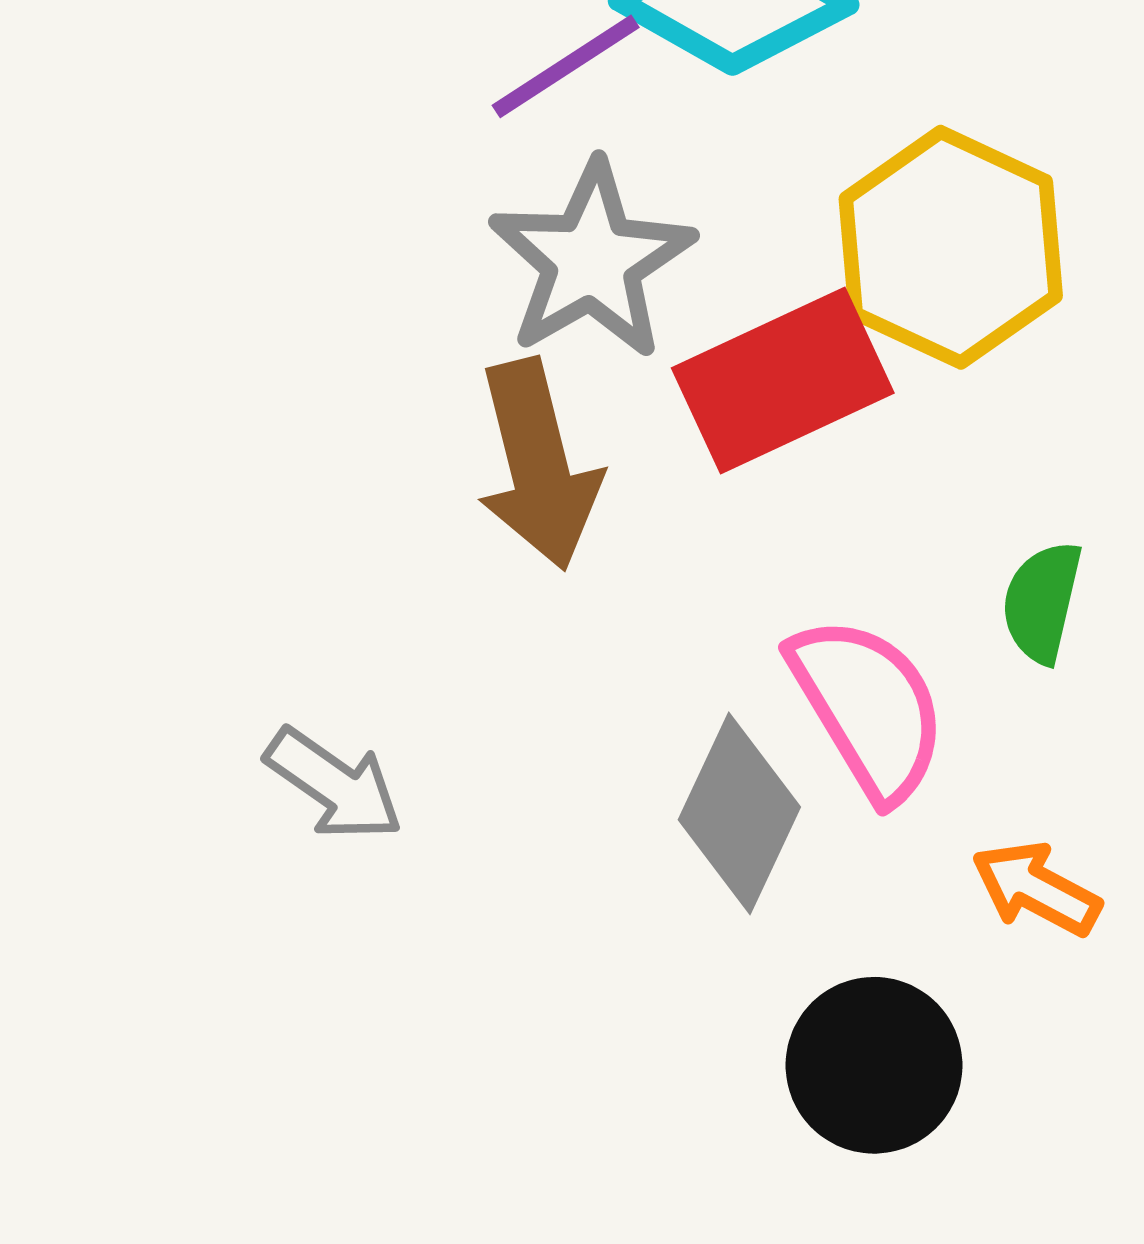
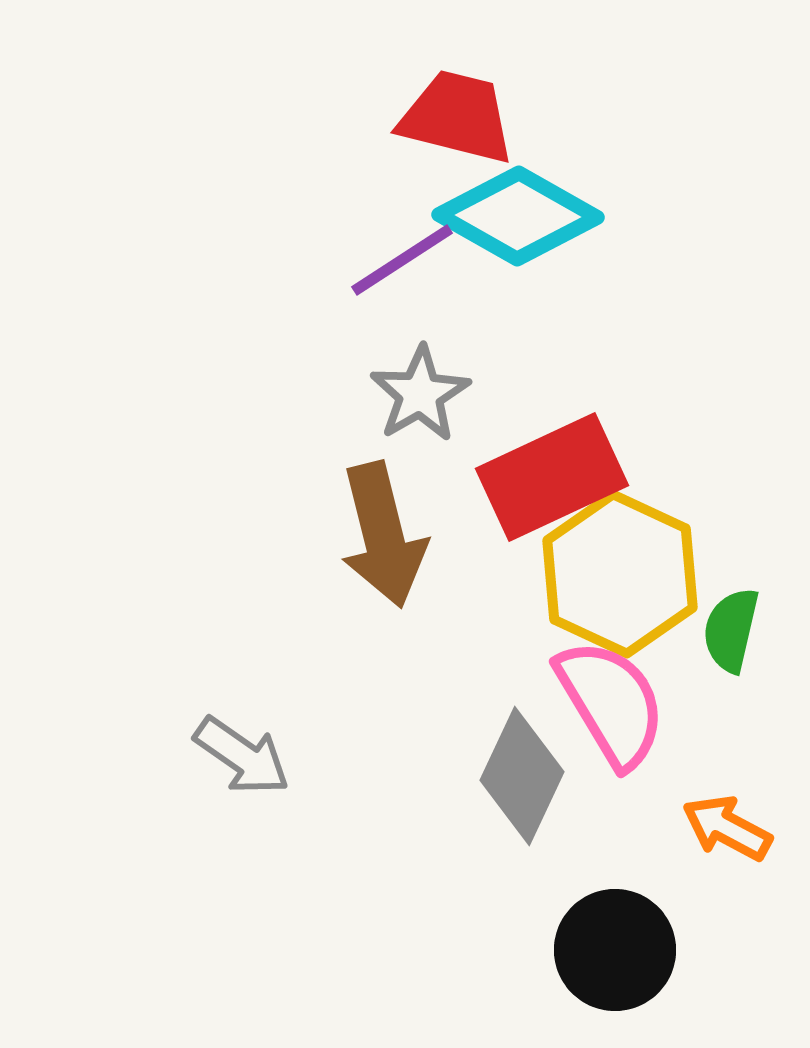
yellow hexagon: (951, 247) -> (620, 574), moved
gray star: (592, 260) -> (420, 394), size x0.7

